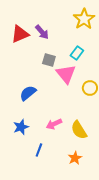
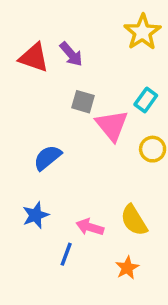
red triangle: (20, 34) -> (34, 58), turned 42
cyan rectangle: (77, 53) -> (146, 100), moved
pink arrow: (54, 124) -> (90, 227), moved, turned 42

